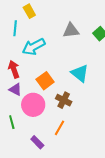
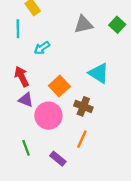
cyan arrow: (34, 47) -> (42, 48), size x0.6
green line: (12, 122) -> (26, 148), moved

